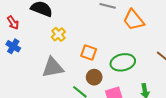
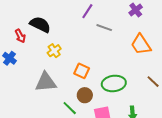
orange trapezoid: (134, 20) -> (141, 44), moved
red arrow: (13, 23) -> (20, 36), moved

